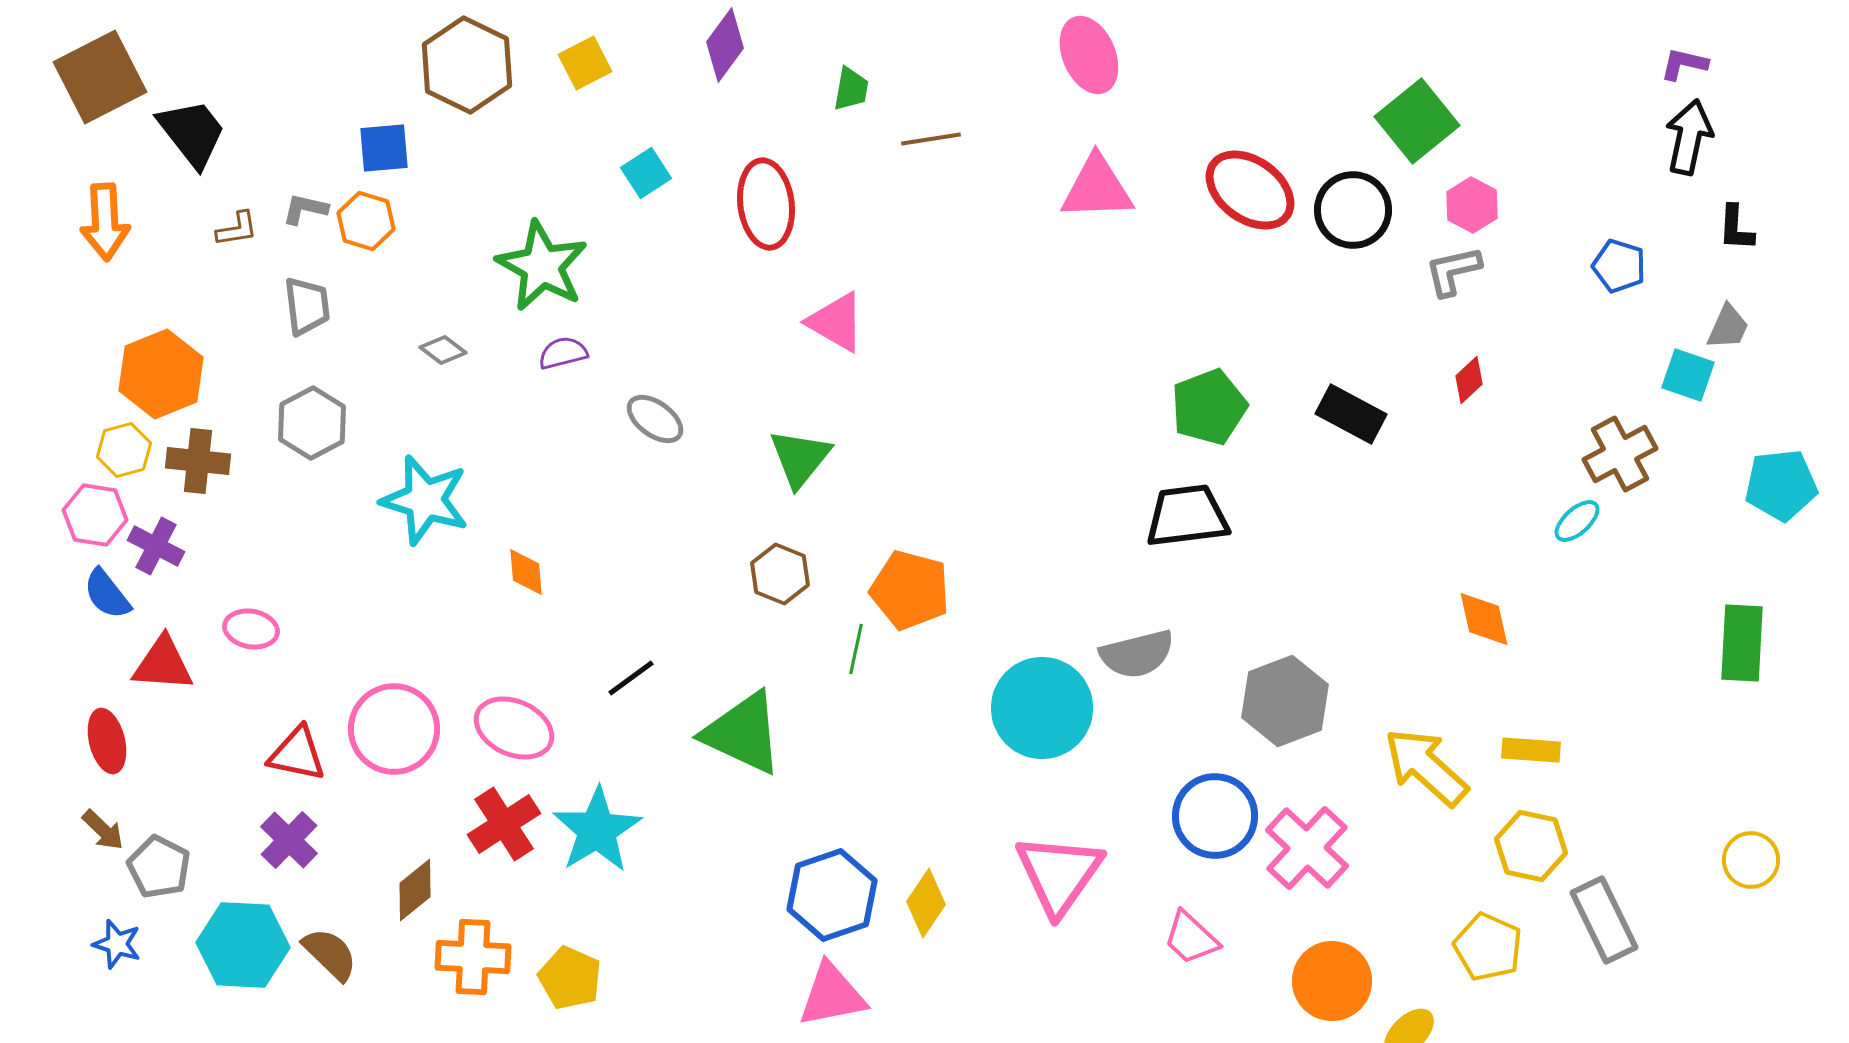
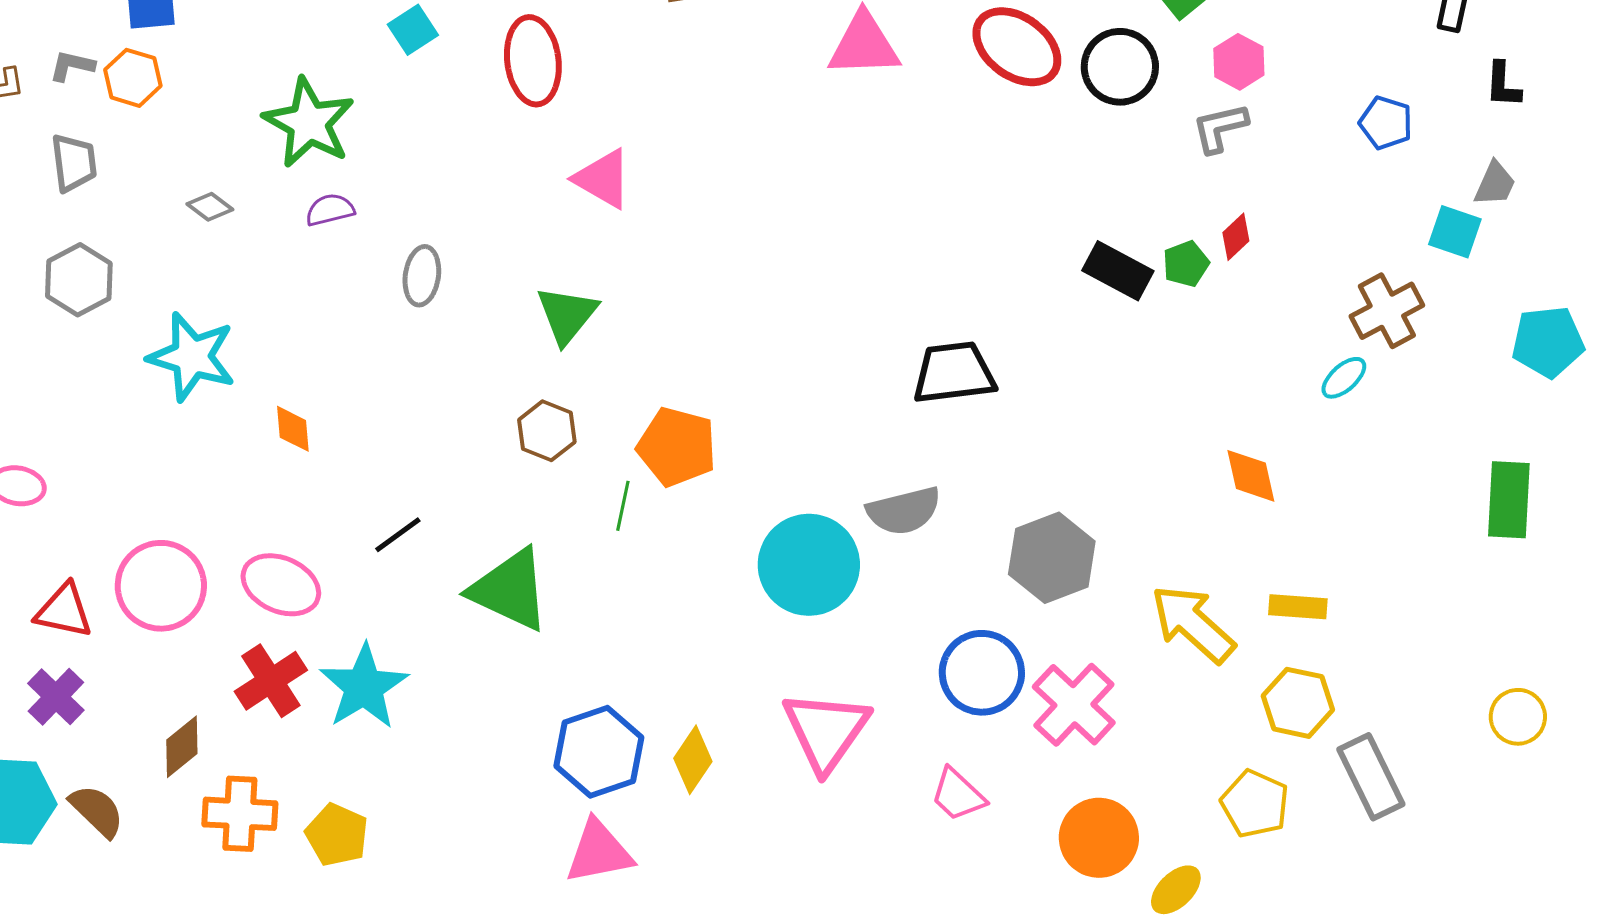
green pentagon: (1209, 407) -> (1186, 264), moved, size x0.6
gray ellipse: (655, 419) -> (422, 276), turned 62

